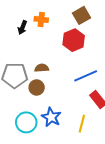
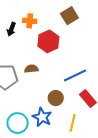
red hexagon: (74, 40) -> (48, 41), moved
brown circle: (37, 87) -> (56, 98), moved

